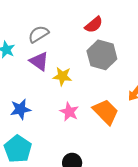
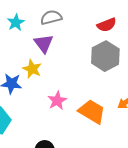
yellow star: (62, 76) -> (32, 69), moved
orange trapezoid: (106, 112) -> (92, 112), turned -32

